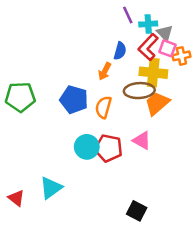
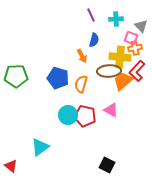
purple line: (128, 15) -> (91, 15), moved
gray triangle: (165, 33) -> (141, 26), moved
red L-shape: (148, 47) -> (137, 71), moved
orange cross: (181, 56) -> (135, 48), moved
orange arrow: (105, 71) -> (82, 56), turned -56
red triangle: (16, 198) -> (11, 166), moved

